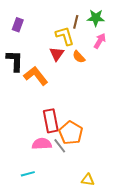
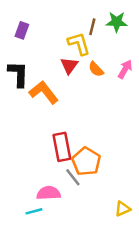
pink arrow: (100, 41) -> (125, 69), moved
pink semicircle: (42, 144) -> (49, 193), moved
yellow triangle: (88, 180) -> (123, 209), moved, turned -32

